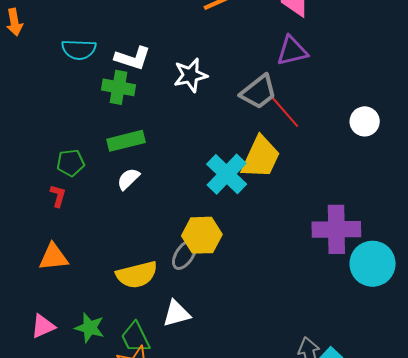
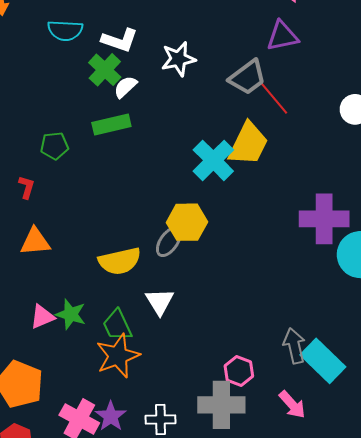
green cross: (118, 87) -> (105, 70), turned 32
white semicircle: (128, 179) -> (125, 87), moved
red L-shape: (58, 196) -> (27, 187), moved
white triangle: (177, 313) -> (160, 301), turned -48
pink triangle: (43, 326) -> (42, 317), moved

